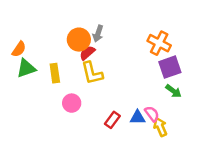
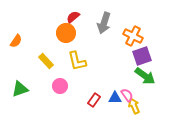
gray arrow: (98, 34) -> (104, 23), moved, size x1.5
red semicircle: (87, 53) -> (73, 17), moved
green triangle: (26, 68) -> (20, 89), moved
yellow rectangle: (55, 73) -> (46, 61), turned -35
green arrow: (173, 91) -> (145, 76), size x1.5

